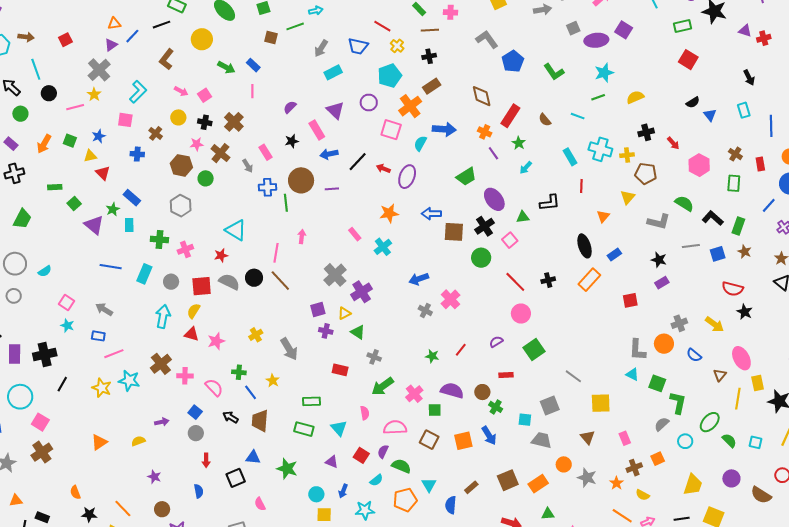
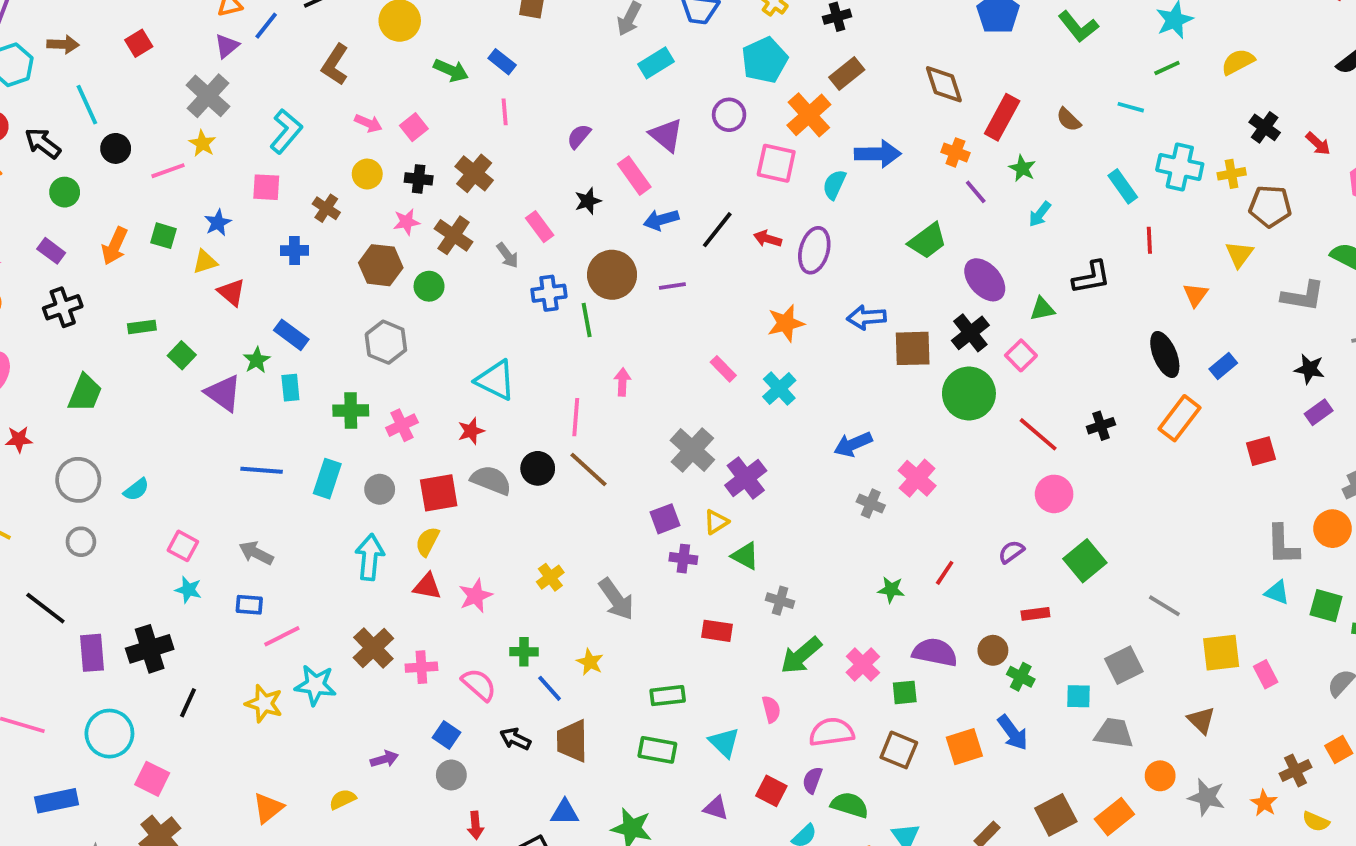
black cross: (646, 132) -> (1265, 127), turned -35
green circle: (481, 258) -> (969, 393), size x1.4
pink rectangle: (625, 438) -> (1266, 674), moved

